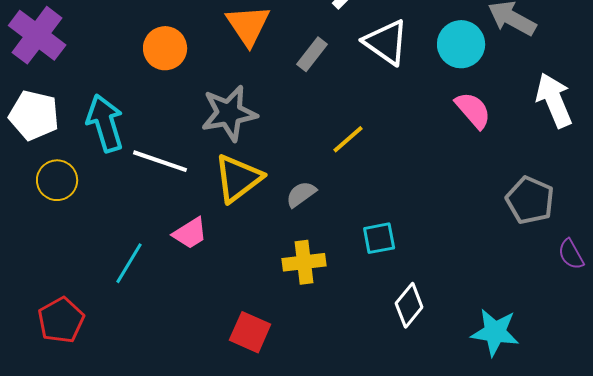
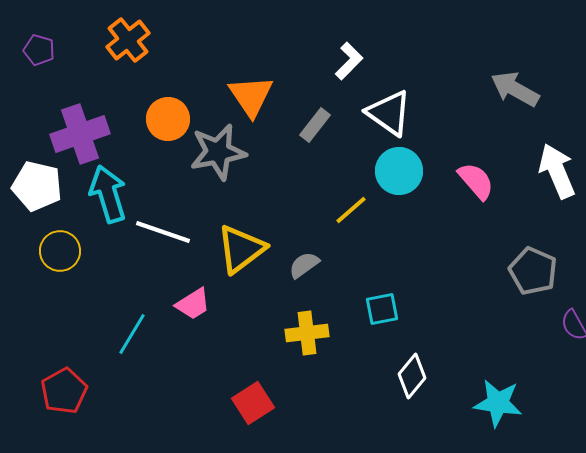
purple cross: (37, 35) -> (80, 134), moved, turned 34
cyan circle: (461, 44) -> (399, 171), moved
gray star: (229, 113) -> (218, 152), moved
red square: (250, 332) -> (253, 403), turned 33

